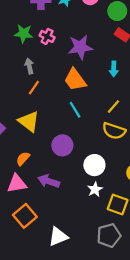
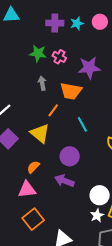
orange trapezoid: (75, 80) -> (71, 91), moved, turned -45
orange line: (34, 88) -> (53, 110), moved
white circle: (94, 165) -> (100, 195), moved
purple arrow: (49, 181) -> (64, 181), moved
white star: (95, 189) -> (97, 215), moved

